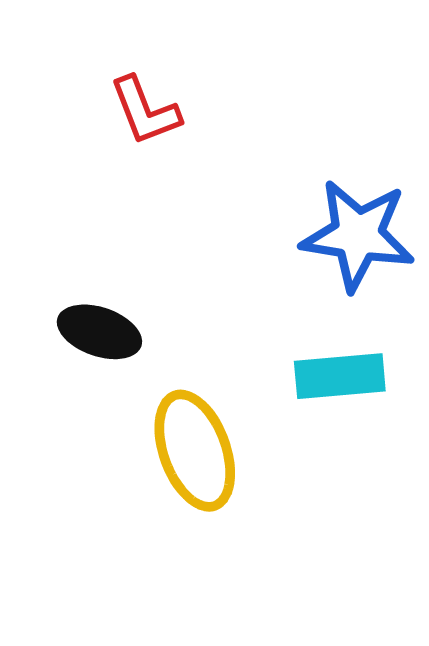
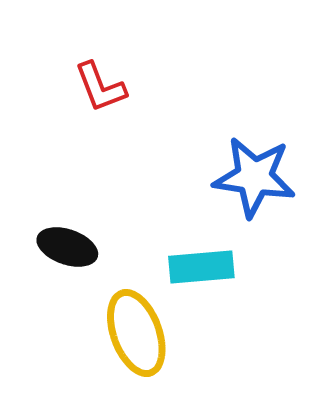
cyan rectangle: (340, 376) -> (201, 267), moved

